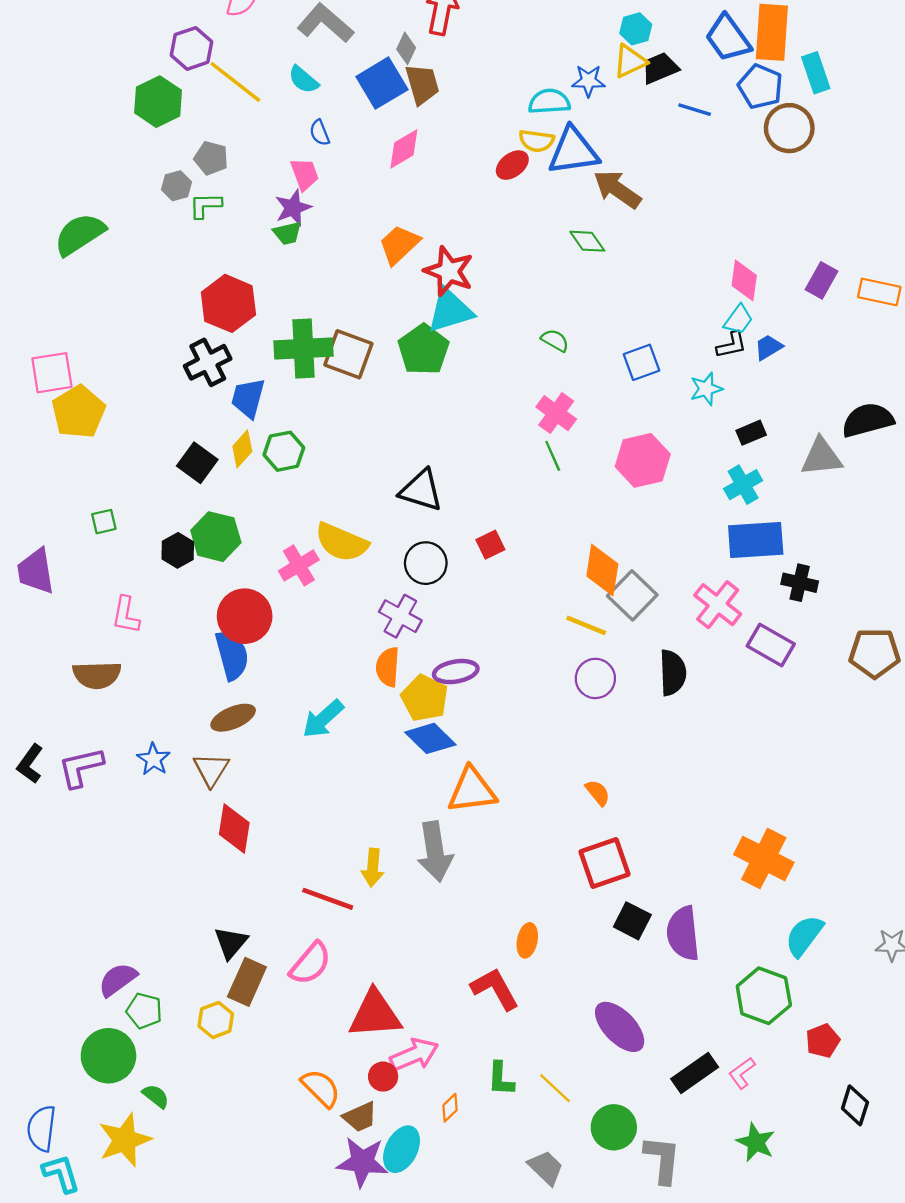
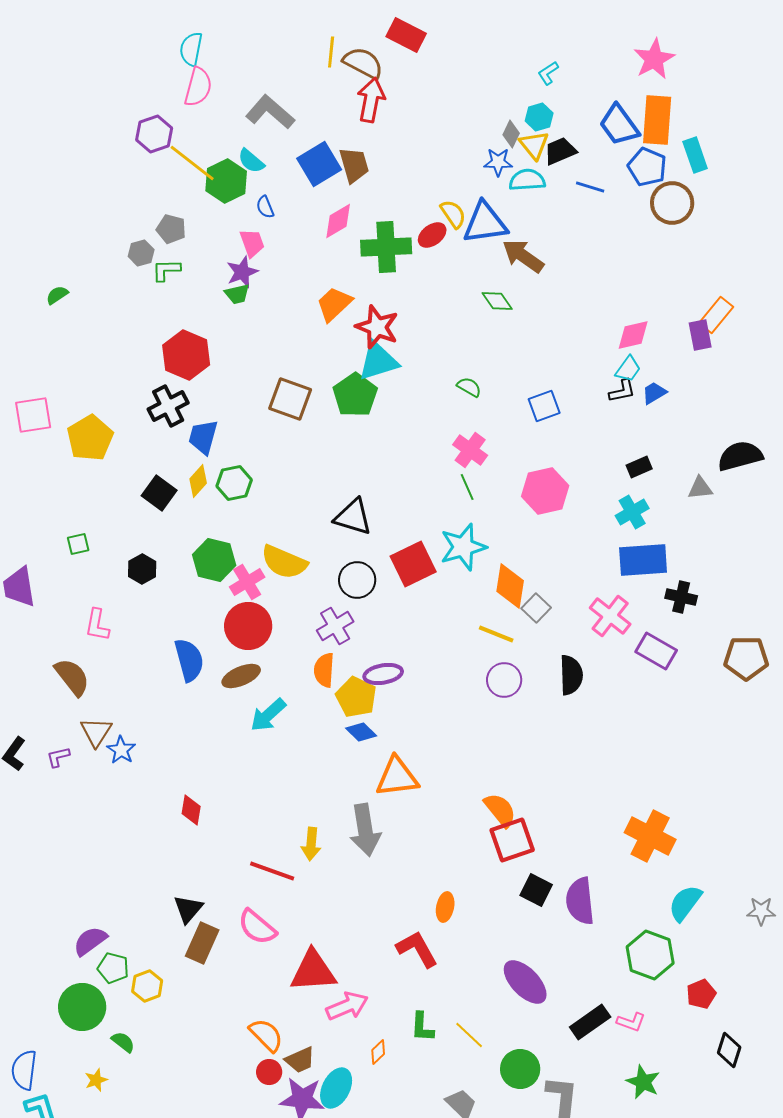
gray diamond: (406, 48) -> (511, 134), moved
yellow triangle: (630, 61) -> (534, 145), turned -44
green hexagon: (158, 102) -> (226, 181), moved
cyan semicircle: (549, 102) -> (527, 180), moved
yellow semicircle: (537, 141) -> (453, 214), turned -132
green semicircle: (80, 234) -> (57, 295), size x0.5
pink diamond: (744, 280) -> (633, 335), turned 69
purple rectangle: (822, 280) -> (700, 335), turned -40
orange rectangle: (879, 292) -> (716, 315), moved, turned -63
green cross: (303, 348) -> (386, 247), moved
cyan star: (706, 389) -> (463, 547), moved, size x1.6
yellow pentagon: (78, 412) -> (90, 438), moved
gray triangle: (822, 457) -> (700, 488), size x0.7
green hexagon: (216, 537) -> (214, 560), moved
red square: (490, 545) -> (413, 564), size x1.8
gray square: (632, 595) -> (536, 608), size x0.7
red circle: (245, 616) -> (248, 626), moved
purple cross: (400, 616) -> (335, 626), turned 30
brown semicircle: (97, 675) -> (72, 677), turned -126
brown ellipse: (233, 718) -> (241, 676), moved
blue diamond: (430, 738) -> (361, 732), size x0.7
purple L-shape: (81, 767) -> (58, 757), size x0.6
brown triangle: (211, 770) -> (96, 732), moved
orange semicircle: (598, 793) -> (500, 810), moved, size x1.5
red diamond: (234, 828) -> (191, 810), size x0.7
pink semicircle: (310, 963) -> (257, 927), turned 90
yellow hexagon: (216, 1020) -> (147, 986), moved
pink L-shape: (742, 1073) -> (631, 1022), turned -124
red circle: (383, 1077) -> (269, 1072), moved
yellow star: (125, 1140) -> (96, 1080), size x0.5

